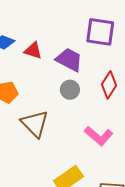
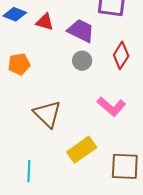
brown triangle: (35, 124) -> (47, 114), moved

